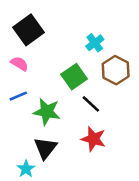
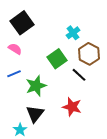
black line: (91, 104) -> (79, 75), moved
green star: (47, 112) -> (36, 86), turned -30

